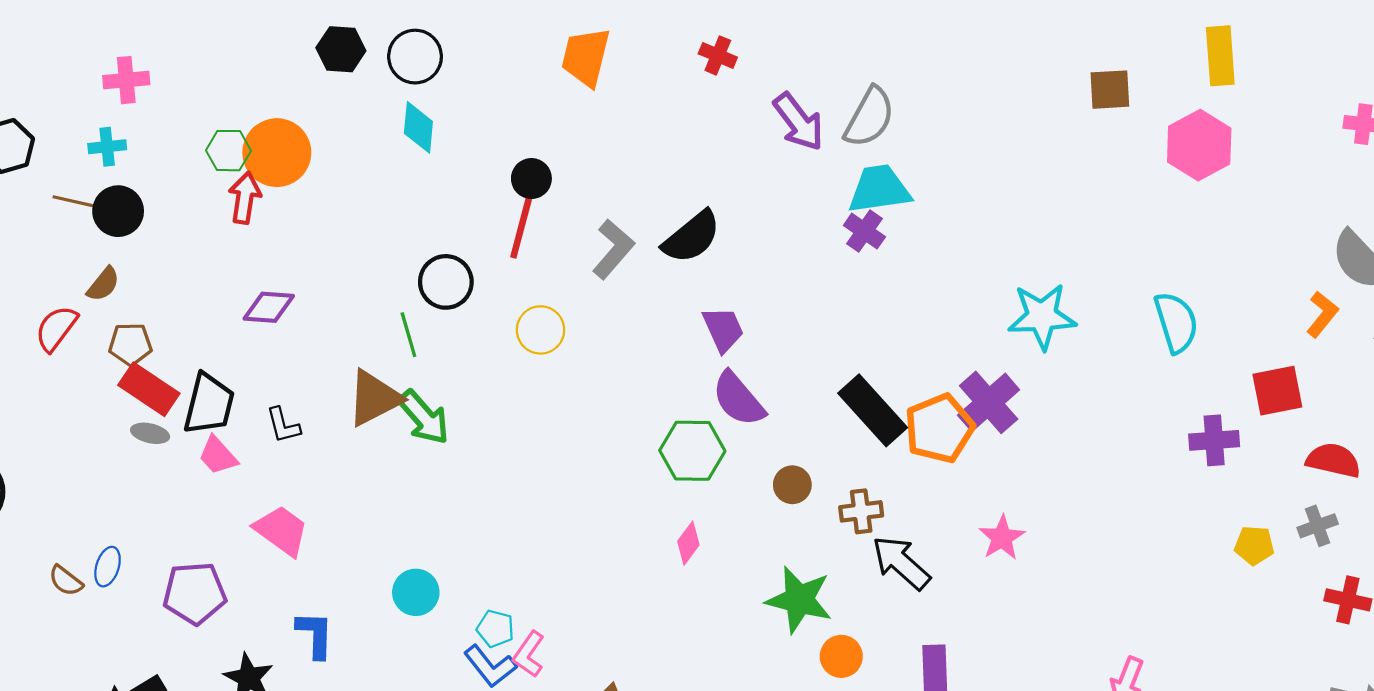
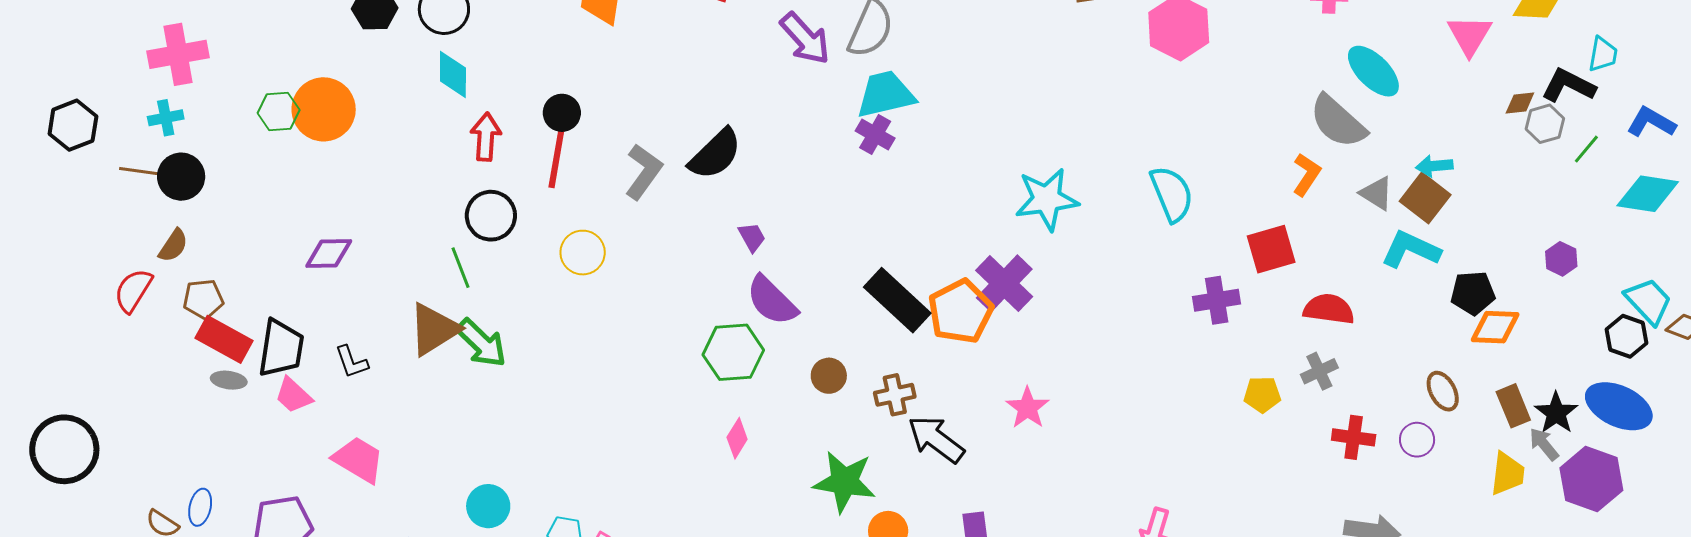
pink cross: (126, 80) -> (178, 54), size x1.4
red arrow: (245, 198) -> (486, 137), moved
purple trapezoid: (723, 329) -> (752, 237), size x0.7

